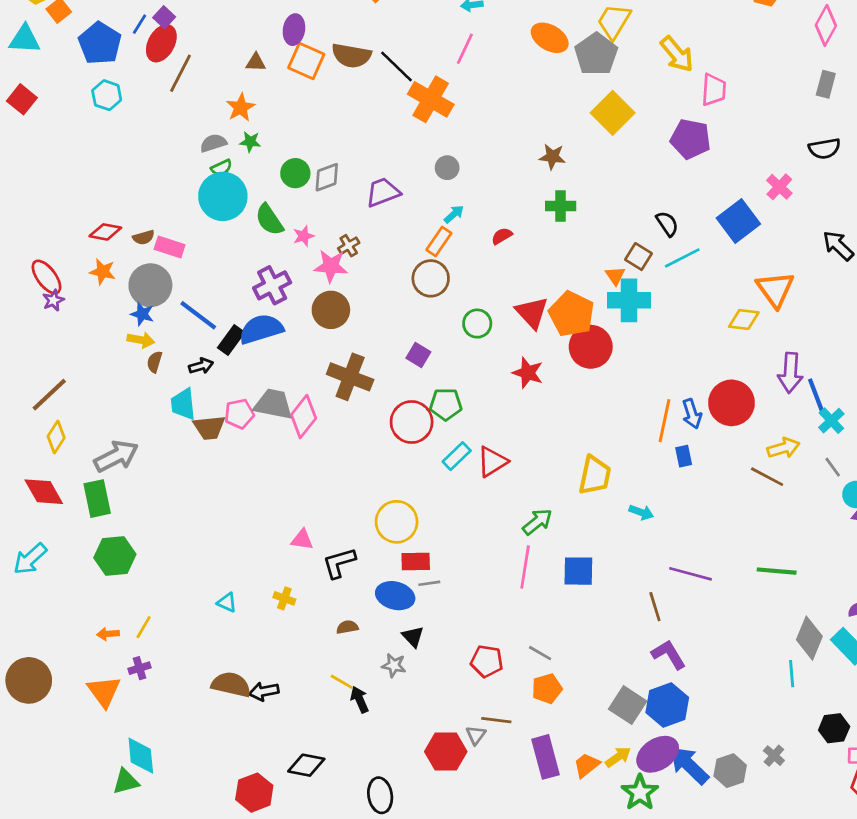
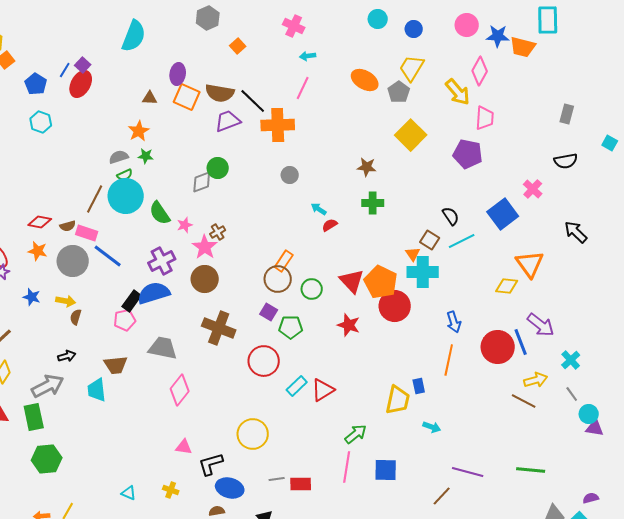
pink diamond: (826, 25) -> (480, 71), moved
blue pentagon: (100, 43) -> (36, 84), size x0.7
gray pentagon: (596, 54) -> (399, 92), size x0.7
brown line: (180, 73) -> (95, 199), moved
orange cross: (431, 99) -> (278, 125), turned -32
green circle: (295, 173) -> (218, 168), moved
purple trapezoid: (383, 192) -> (228, 121), moved
cyan arrow: (454, 214) -> (319, 209), moved, turned -105
orange rectangle: (439, 242) -> (284, 261), moved
pink star: (331, 266) -> (205, 247), turned 30
brown circle: (431, 278) -> (278, 279), moved
blue star: (142, 314) -> (32, 297), moved
blue line: (198, 315) -> (108, 256), moved
black arrow: (201, 366) -> (67, 356), moved
purple arrow: (790, 373) -> (541, 325), turned -56
blue line: (816, 396) -> (521, 342), moved
cyan trapezoid: (183, 404) -> (97, 390), moved
green pentagon: (446, 404) -> (291, 327), moved
pink pentagon: (239, 414) -> (125, 320), moved
blue arrow: (692, 414) -> (454, 322), moved
pink diamond: (304, 417) -> (180, 390), moved
blue rectangle: (684, 456) -> (419, 386), moved
red rectangle: (416, 561) -> (301, 484), moved
blue ellipse: (395, 596) -> (230, 488), moved
brown line: (655, 607) -> (442, 496), turned 60

